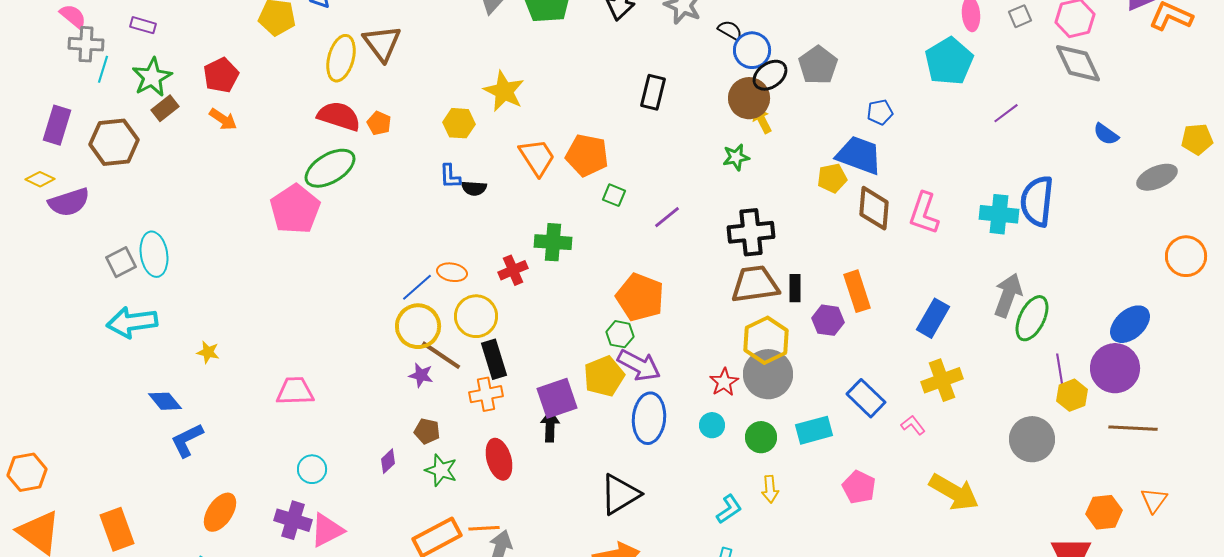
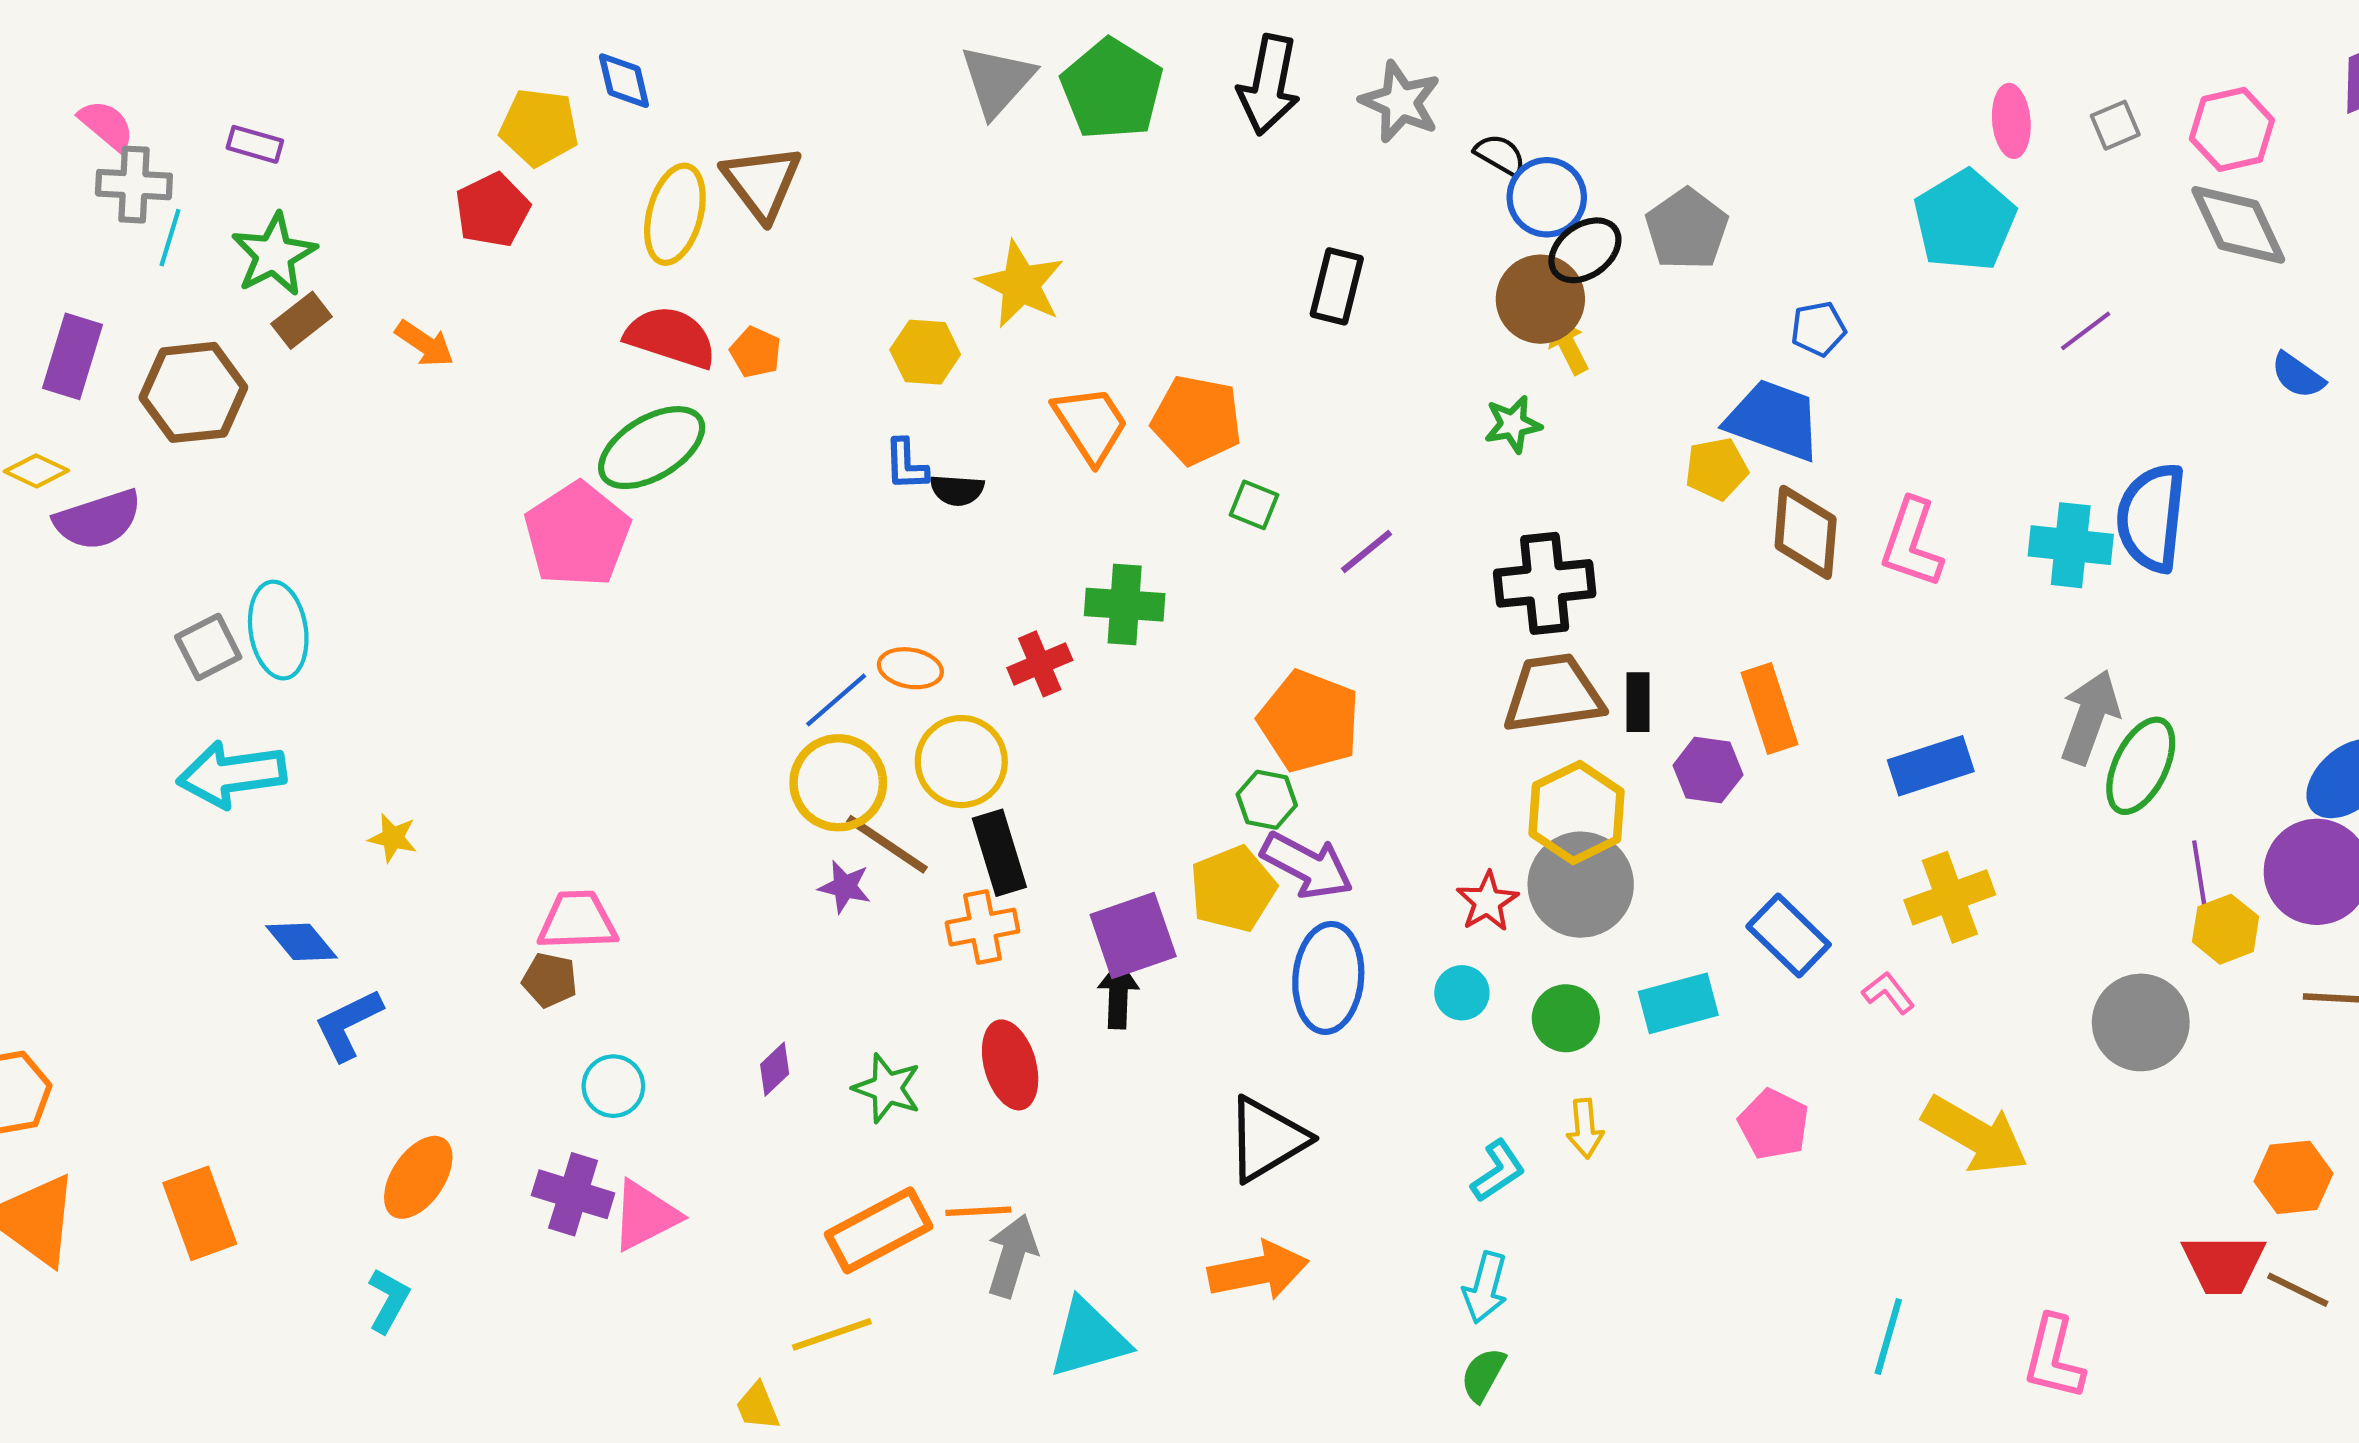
red pentagon: (221, 75) -> (492, 210), moved
blue rectangle: (933, 318) -> (1931, 766), turned 42
brown pentagon: (427, 431) -> (550, 980), moved

